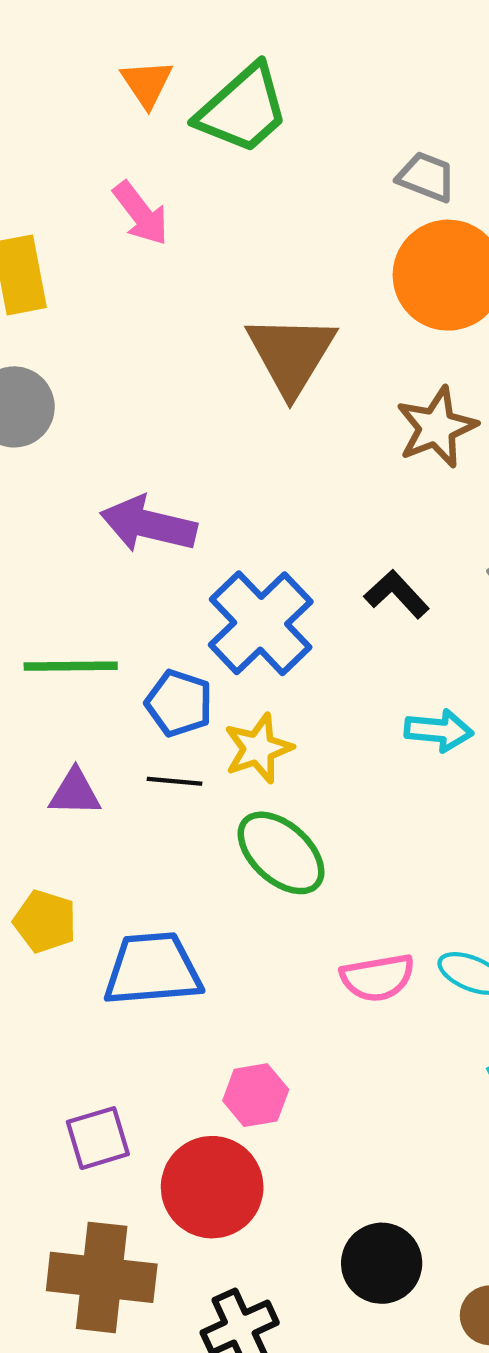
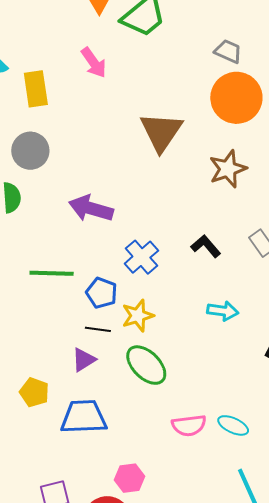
blue cross: (261, 623) -> (141, 257), size x0.7
purple triangle: (75, 793) -> (84, 360), moved, turned -36

